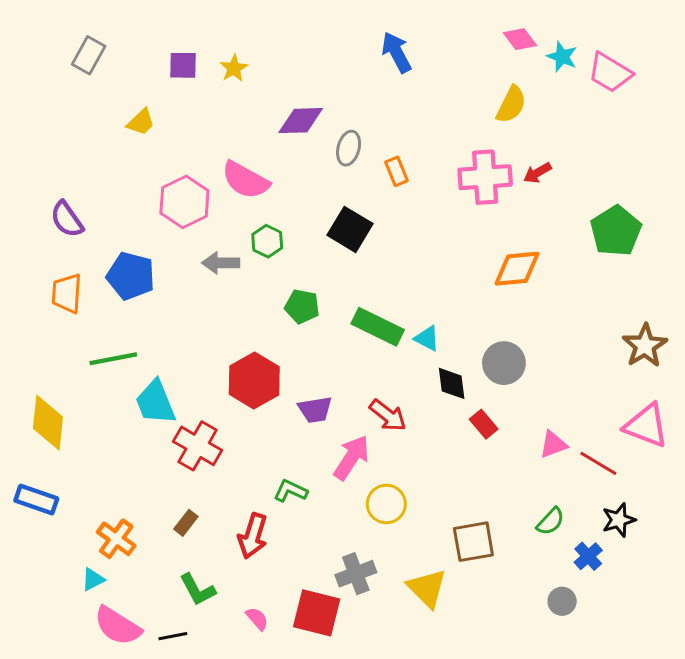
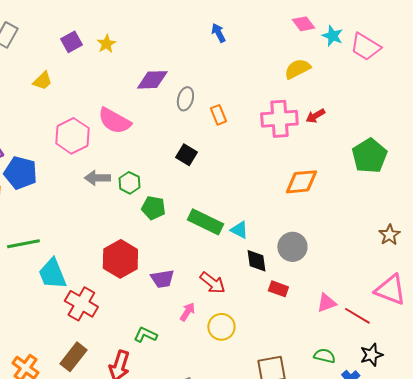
blue arrow: (396, 52) -> (218, 33), size x0.7
purple square: (183, 65) -> (71, 42), turned -30
yellow semicircle: (511, 105) -> (297, 69), turned -144
black square: (350, 229) -> (186, 155), size x0.7
green hexagon: (267, 241) -> (129, 183), moved
blue pentagon: (131, 276) -> (20, 173), moved
brown star: (645, 346) -> (389, 235), size x0.7
red rectangle: (484, 424) -> (278, 289), turned -30
pink arrow: (351, 457) -> (187, 312), size x0.6
yellow circle: (386, 504) -> (221, 327), moved
green semicircle: (550, 521) -> (324, 356), turned -120
brown rectangle: (186, 523) -> (73, 357), size x1.6

